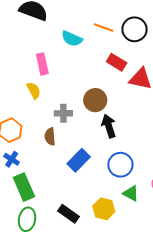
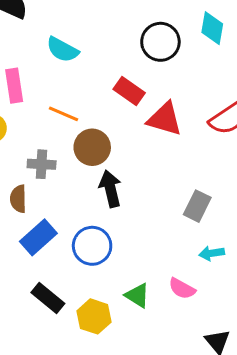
orange line: (104, 27) -> (64, 114), moved
blue rectangle: (79, 160) -> (38, 237), moved
blue circle: (120, 165) -> (92, 246), moved
black rectangle: (68, 214) -> (48, 298), moved

